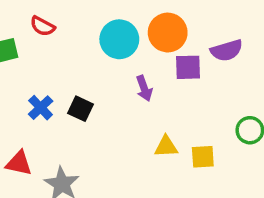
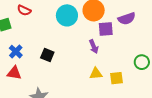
purple arrow: (144, 88) -> (94, 47), moved
blue cross: (41, 108) -> (16, 52), moved
red triangle: (19, 163) -> (14, 73), moved

